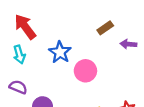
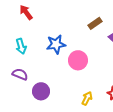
red arrow: (25, 27) -> (26, 12), moved, size x0.7
blue star: (60, 52) -> (56, 44), turned 30

